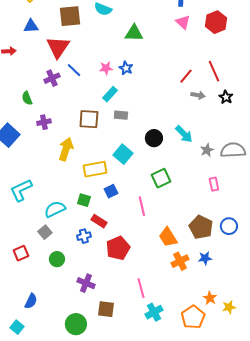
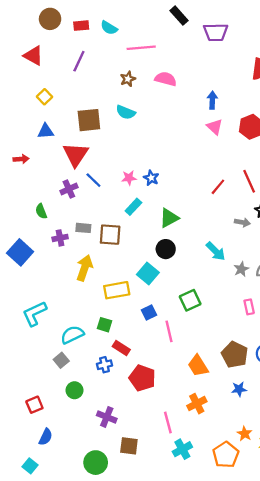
green triangle: (134, 33) -> (169, 218), moved, turned -30
gray arrow: (198, 95) -> (242, 222), moved
gray rectangle: (121, 115) -> (83, 228), moved
black circle: (154, 138) -> (166, 249), moved
blue square: (111, 191) -> (149, 312), moved
red pentagon: (118, 248) -> (142, 378), turned -30
red square: (21, 253) -> (34, 405), moved
orange cross: (180, 261) -> (197, 404), moved

